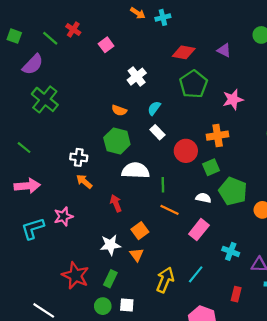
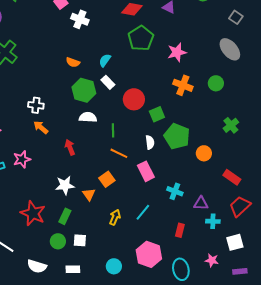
white cross: (137, 77) -> (80, 19), moved, turned -30
orange cross: (218, 136) -> (183, 85), moved, turned 30
green hexagon: (117, 141) -> (84, 90), moved
white semicircle: (136, 171) -> (88, 117), size x0.7
white semicircle: (203, 198) -> (150, 142), turned 72
pink rectangle: (199, 230) -> (146, 171), turned -66
orange square: (140, 231) -> (107, 179), moved
yellow arrow: (165, 280) -> (115, 217), size x0.7

